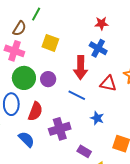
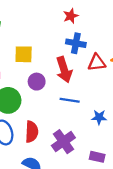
purple circle: (48, 79) -> (37, 82), moved
red triangle: (108, 84) -> (97, 63), moved

